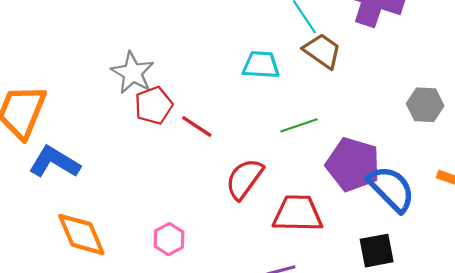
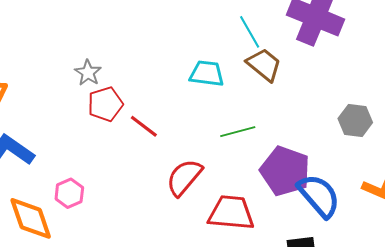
gray star: (133, 73) -> (88, 73), size x0.7
pink hexagon: (169, 239) -> (69, 193), moved

